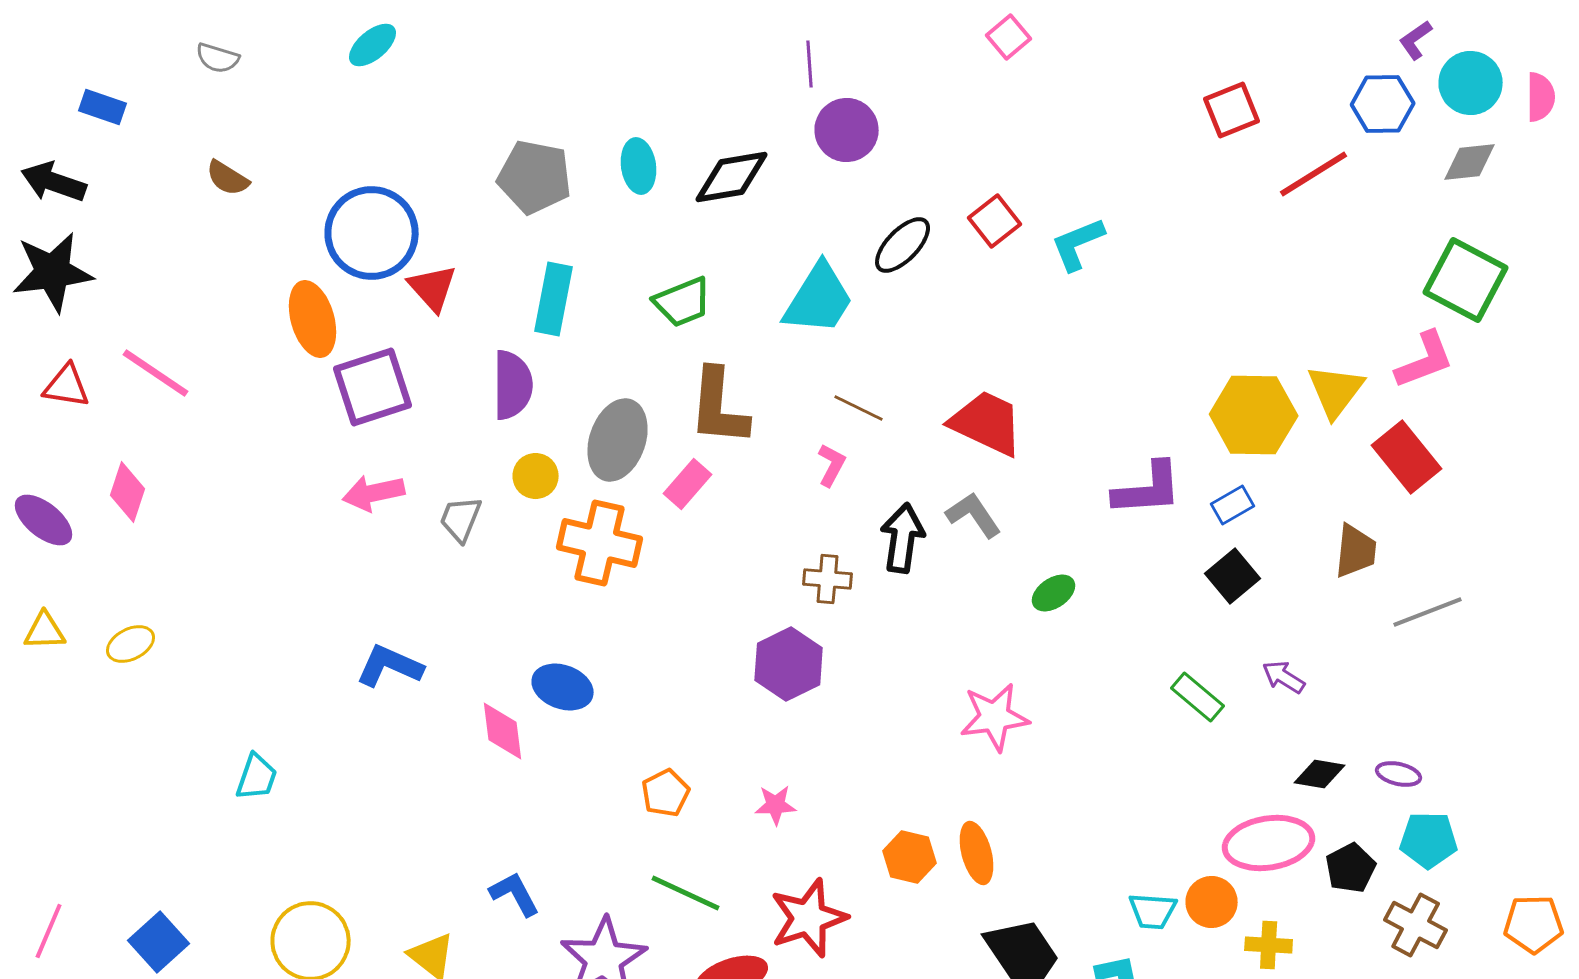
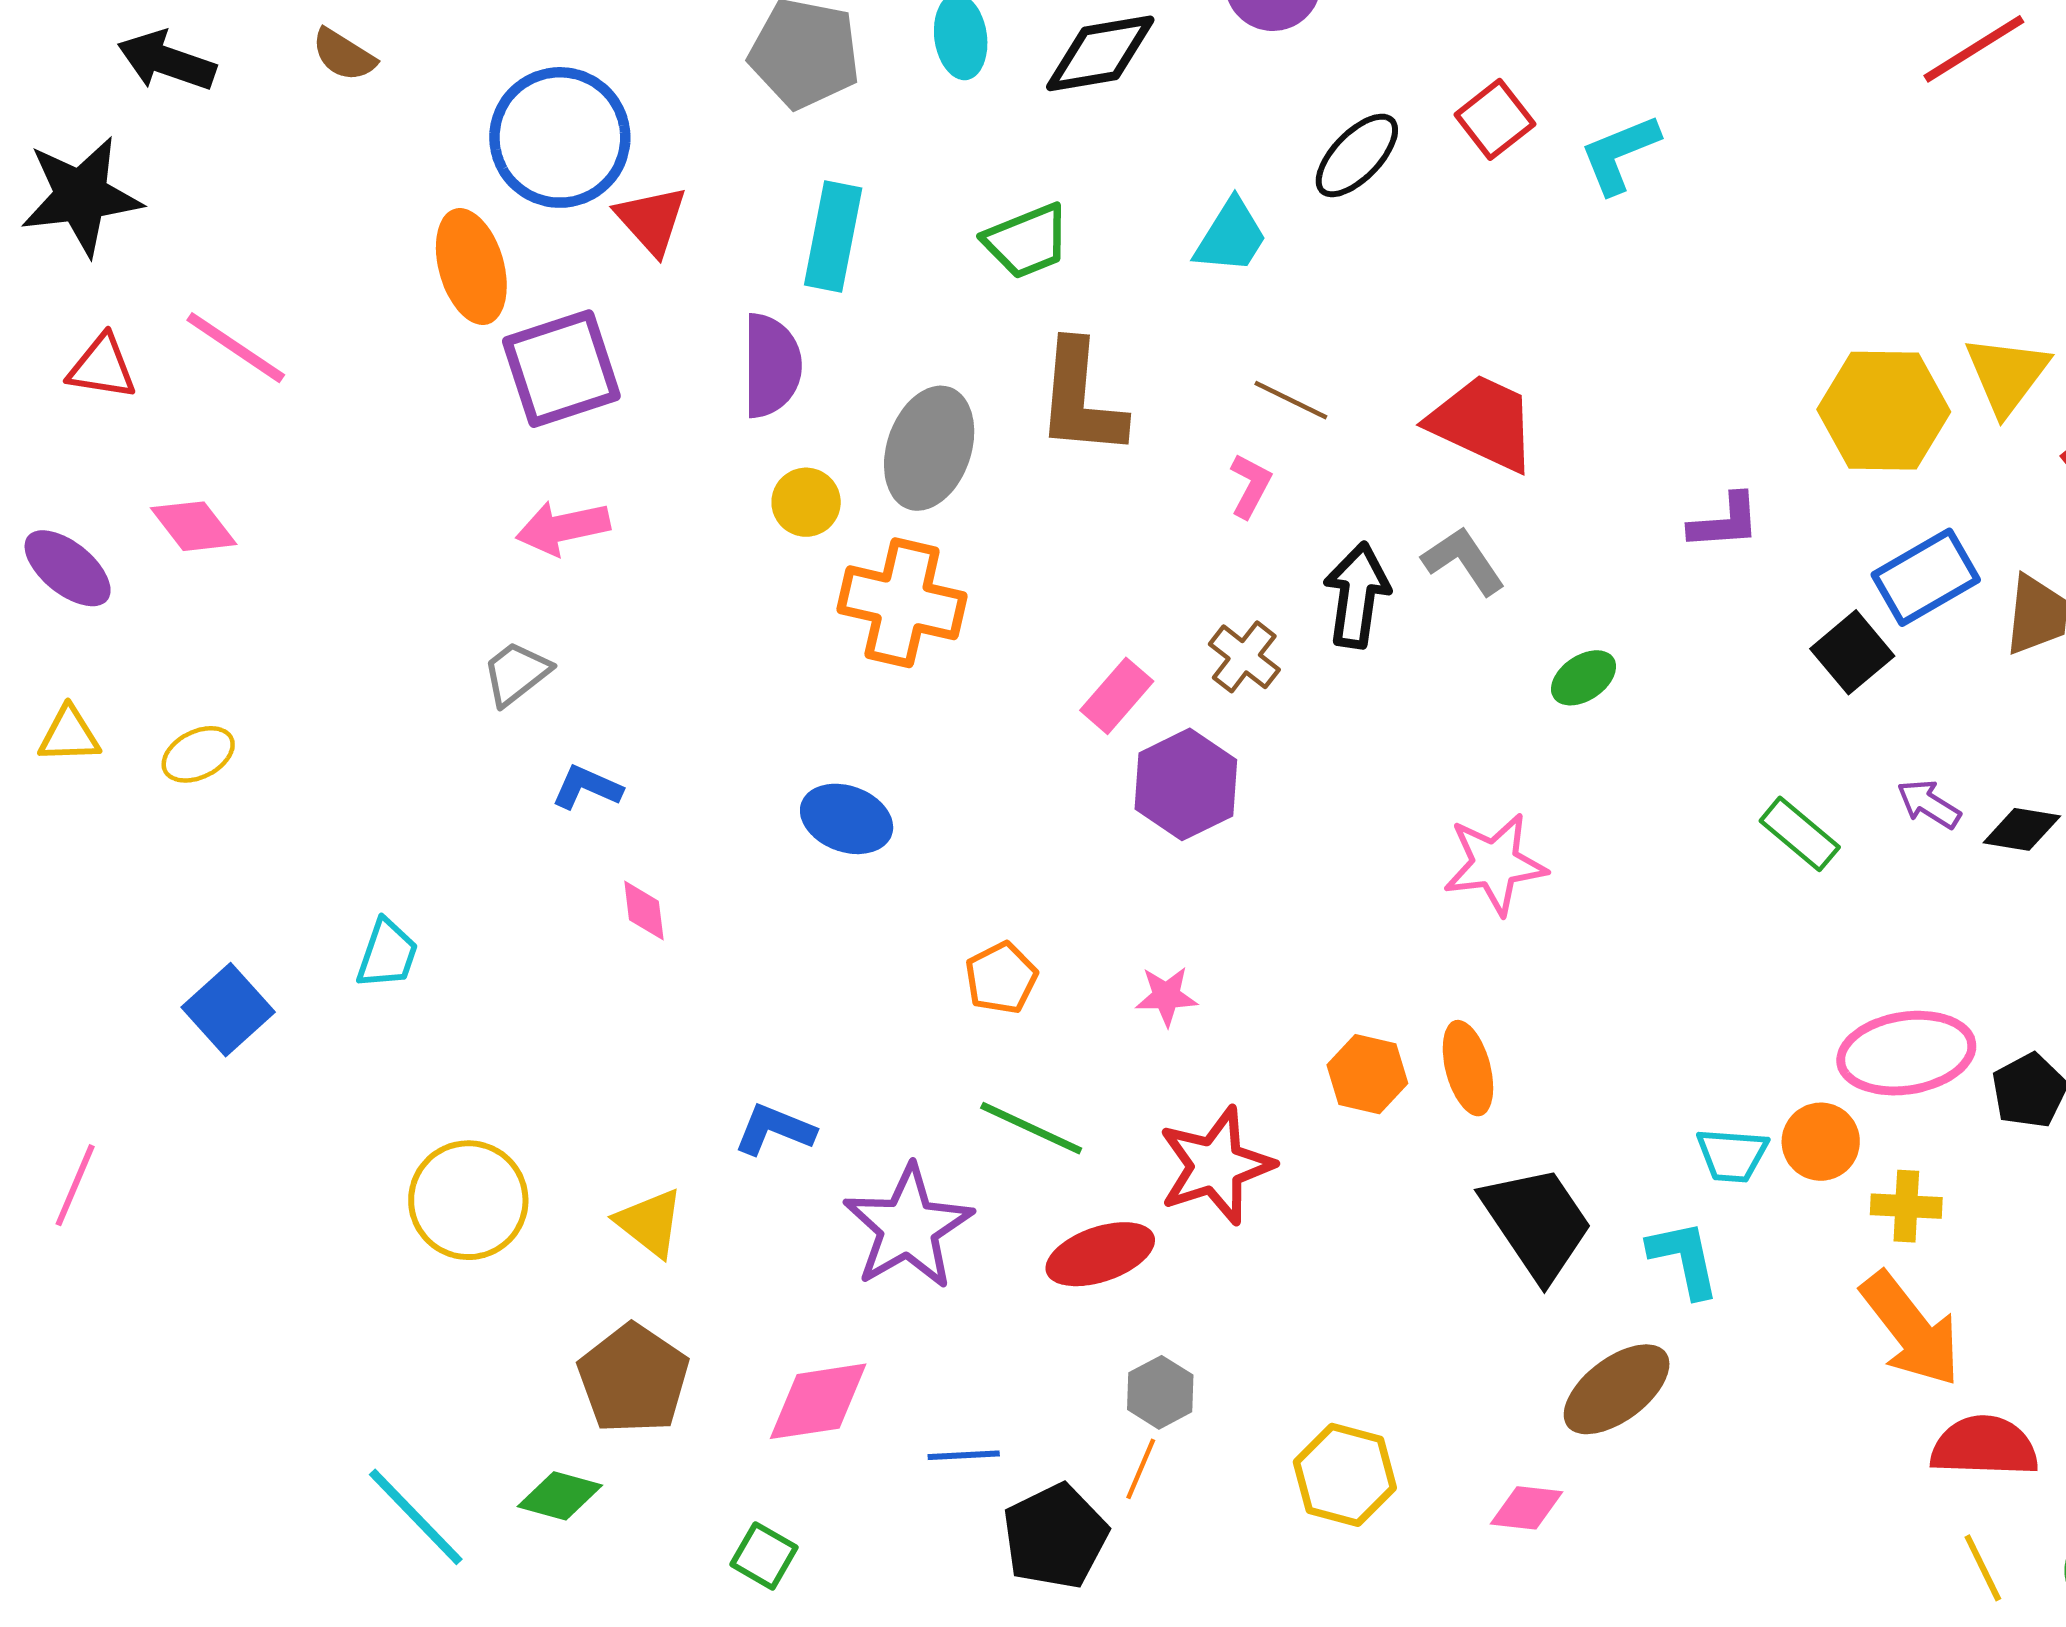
black arrow: (54, 182) -> (167, 61), moved
cyan trapezoid: (819, 299) -> (1231, 237), size x0.7
pink rectangle: (688, 484) -> (1117, 696), moved
purple L-shape: (1148, 489) -> (1725, 522), size x0.7
pink diamond: (128, 492) -> (194, 526), turned -56
blue rectangle: (1233, 505) -> (1926, 577), moved, size x1.6
gray trapezoid: (461, 519) -> (516, 673), moved, turned 30
brown cross: (828, 579) -> (1244, 657), turned 33
blue L-shape: (390, 666) -> (587, 787), size x0.7
pink diamond: (503, 731) -> (644, 910), moved, size x0.7
black diamond: (1320, 774) -> (2022, 829), moved
blue L-shape: (515, 894) -> (775, 1130), turned -40
blue square: (159, 942) -> (228, 1010), moved

